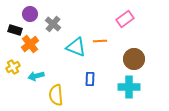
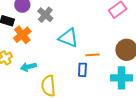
orange line: (100, 41) -> (92, 55), moved

